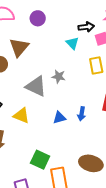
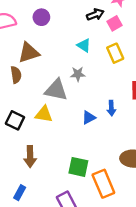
cyan triangle: (72, 43) -> (84, 45), moved
brown triangle: (19, 47) -> (29, 53), turned 45
yellow triangle: (21, 116) -> (44, 114), moved

